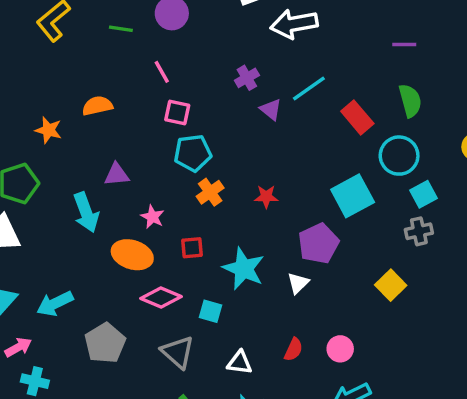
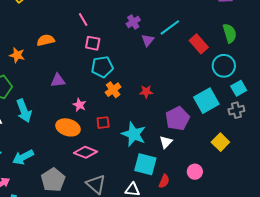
purple triangle: (271, 110) -> (148, 40), turned 32
cyan square: (353, 196) -> (206, 101), moved
cyan arrow: (86, 212) -> (24, 111), moved
cyan square: (210, 311) -> (145, 164), moved, size x1.6
pink circle: (340, 349) -> (195, 172), moved

